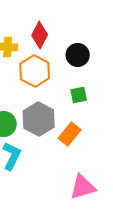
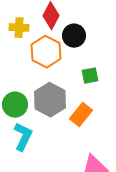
black circle: (78, 55) -> (74, 36), moved

